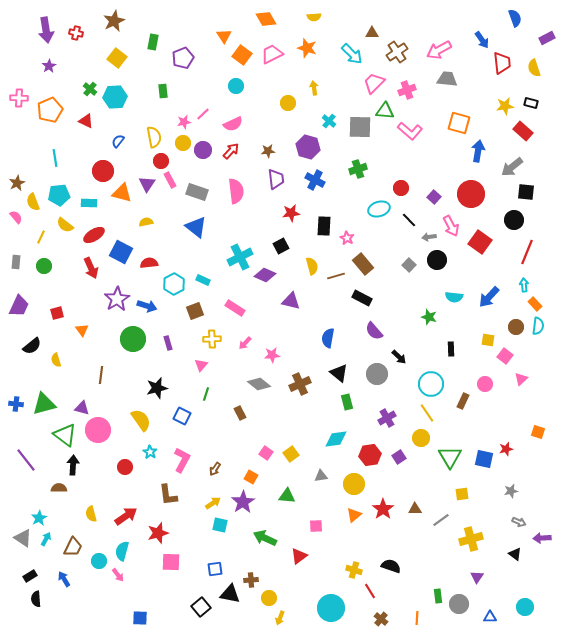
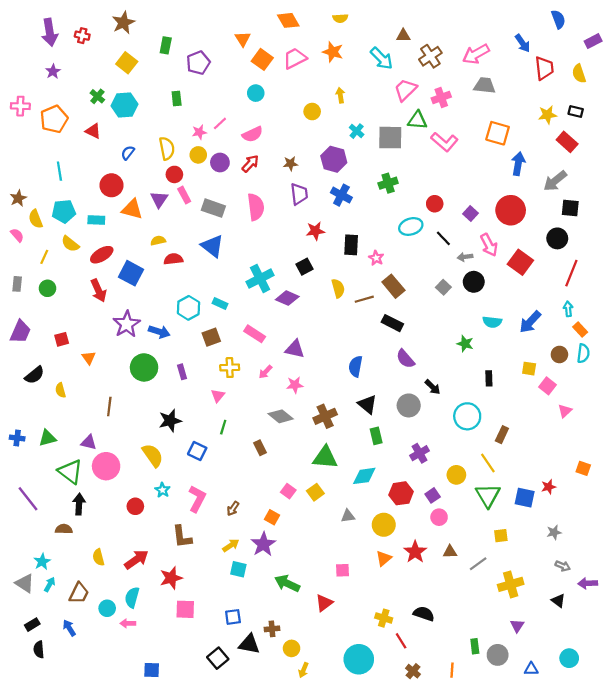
red semicircle: (149, 263) -> (173, 259), moved
purple triangle: (291, 301) -> (295, 349), moved
pink circle: (485, 384) -> (439, 517), moved
green triangle: (44, 404) -> (47, 438), size x0.7
yellow line: (427, 413) -> (488, 463), moved
green triangle: (287, 496) -> (325, 458), moved, size x1.4
pink arrow: (118, 575) -> (128, 623), turned 128

